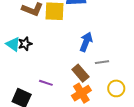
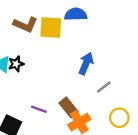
gray line: (102, 62) -> (104, 87), turned -32
brown rectangle: (80, 73) -> (69, 107), moved

